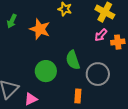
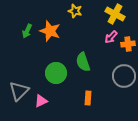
green arrow: (12, 21) -> (27, 31), moved
gray circle: (98, 74) -> (124, 76), moved

